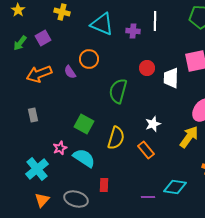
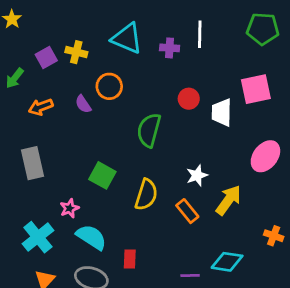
yellow cross: (62, 12) -> (76, 52), moved
green arrow: (20, 43) -> (15, 78), moved
orange arrow: (39, 74) -> (41, 107), size x0.7
gray rectangle: (33, 115) -> (32, 163), size x1.6
yellow arrow: (189, 137) -> (228, 200), moved
cyan semicircle: (84, 158) -> (91, 237), moved

